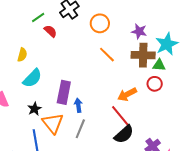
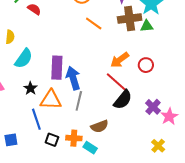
red circle: (155, 84) -> (146, 65), moved
blue arrow: (78, 105) -> (73, 78), size x1.6
orange triangle: (53, 123) -> (51, 100), turned -40

